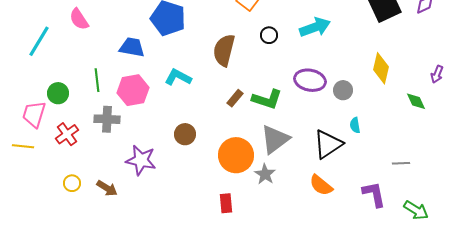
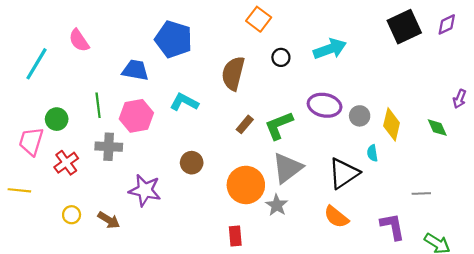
yellow diamond: (381, 68) -> (392, 124), moved
green L-shape: (267, 99) -> (279, 125), turned 140
yellow line: (23, 146) -> (19, 190), moved

